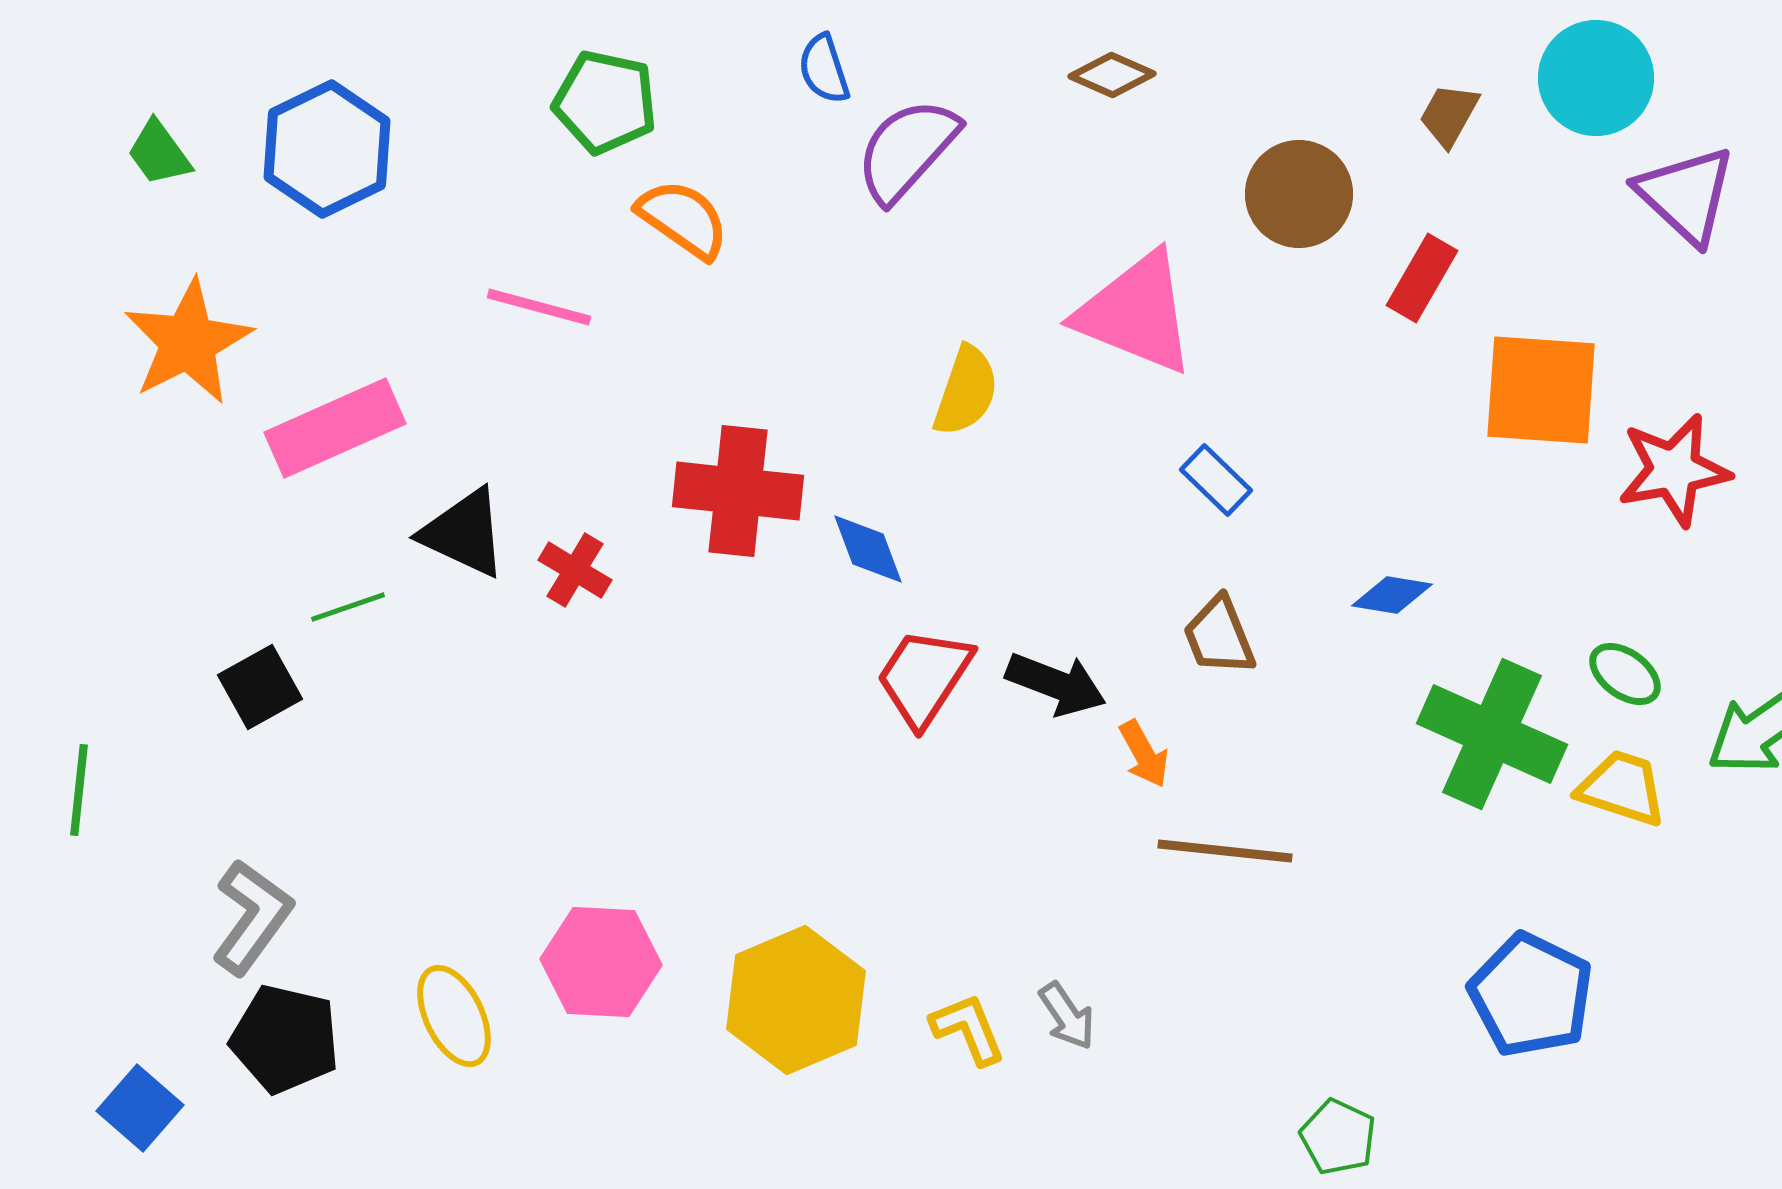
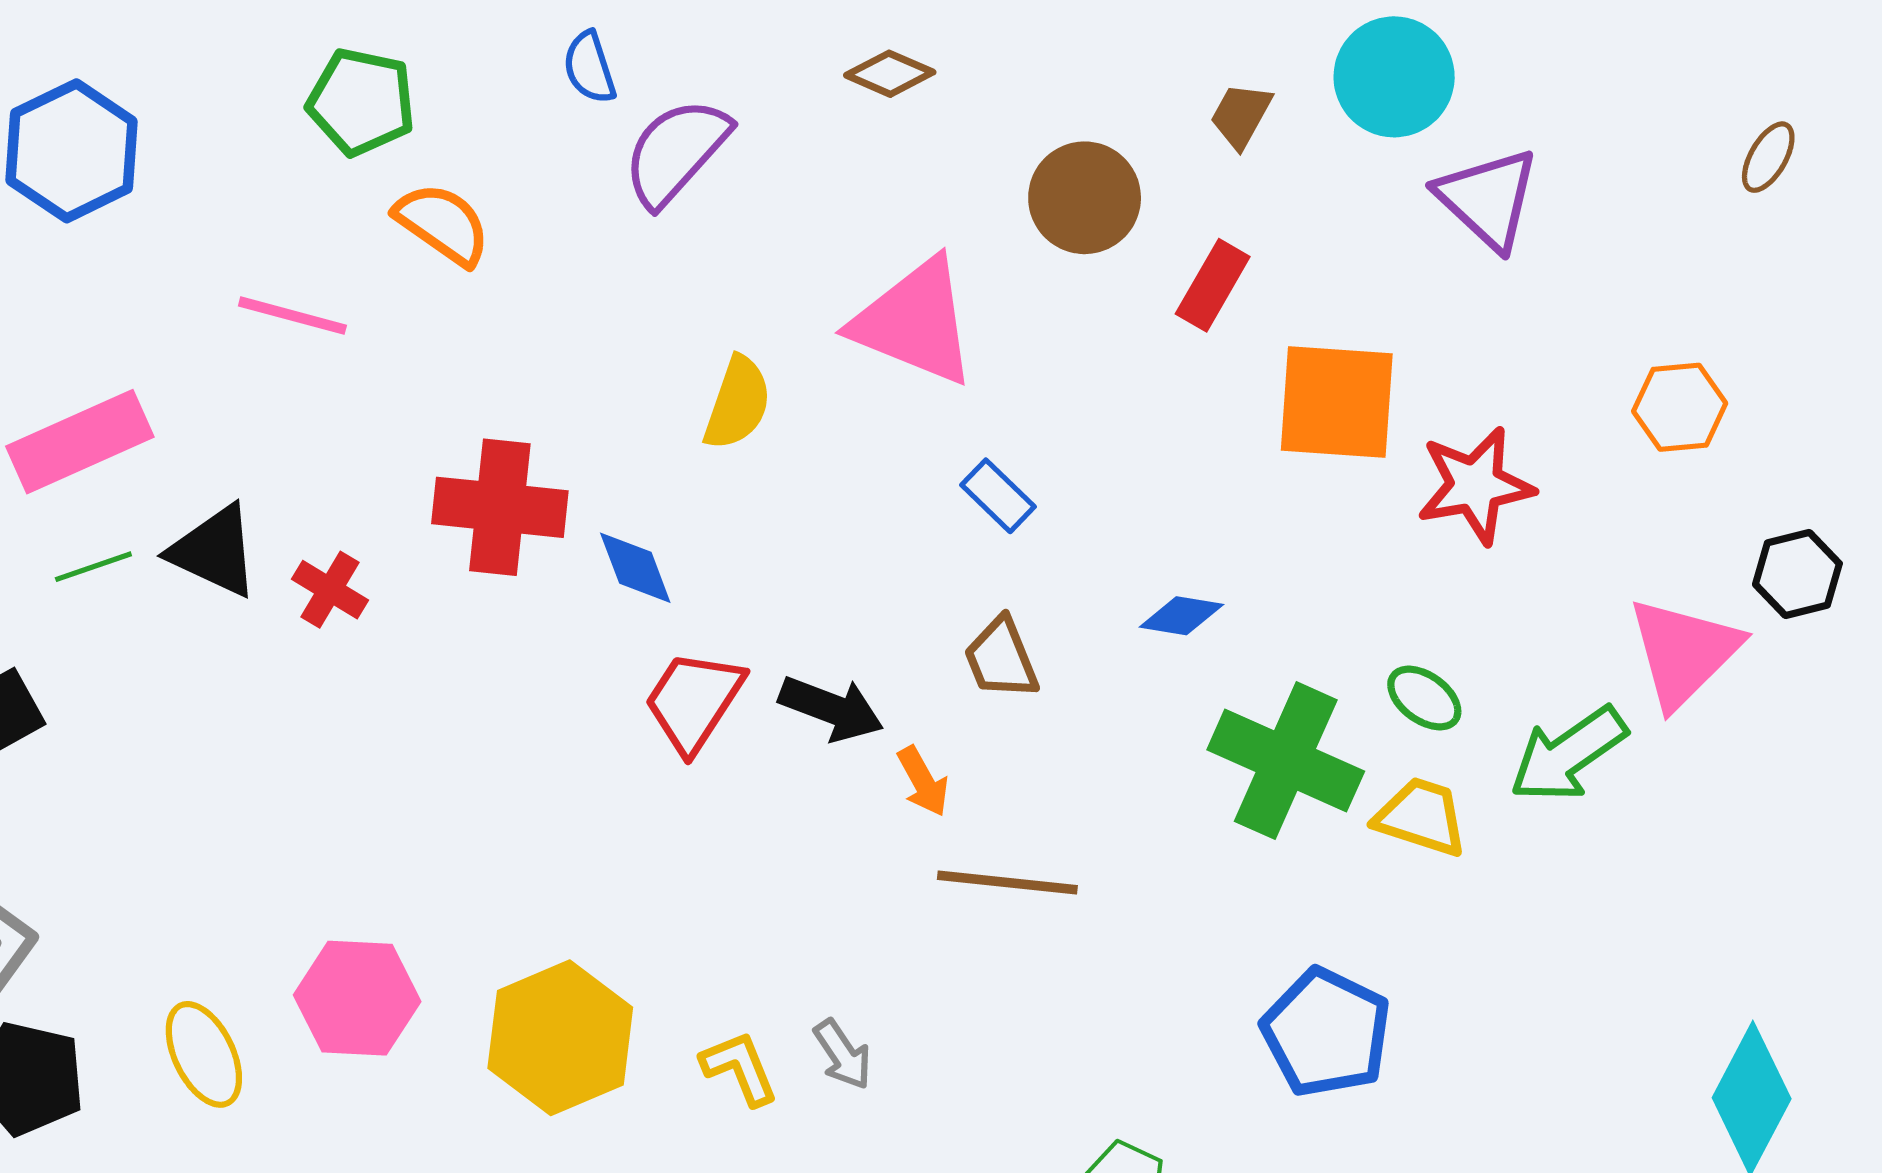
green line: (348, 607) -> (93, 567), moved

